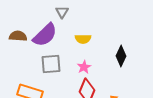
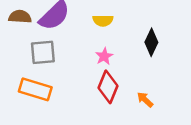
gray square: (51, 64) -> (43, 52), moved

